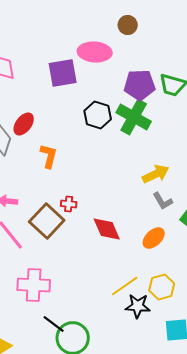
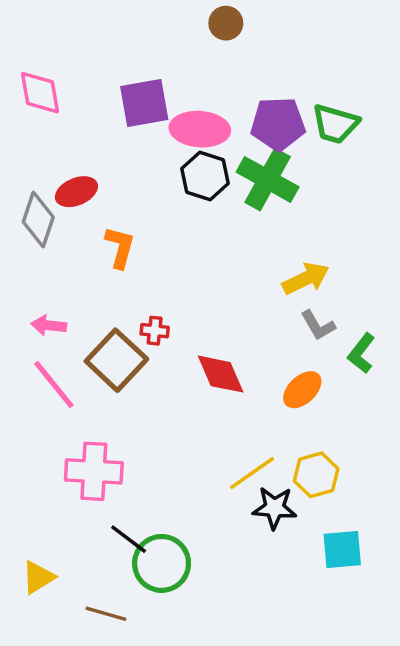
brown circle: (128, 25) -> (226, 23), moved
pink ellipse: (95, 52) -> (200, 129), moved
red ellipse: (24, 124) -> (76, 192), turned 30

